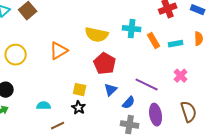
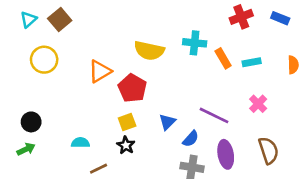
orange semicircle: (199, 39) -> (293, 65), moved
yellow circle: (16, 55) -> (44, 60), moved
red pentagon: (105, 64) -> (132, 88), moved
yellow square: (80, 90) -> (127, 122), turned -32

